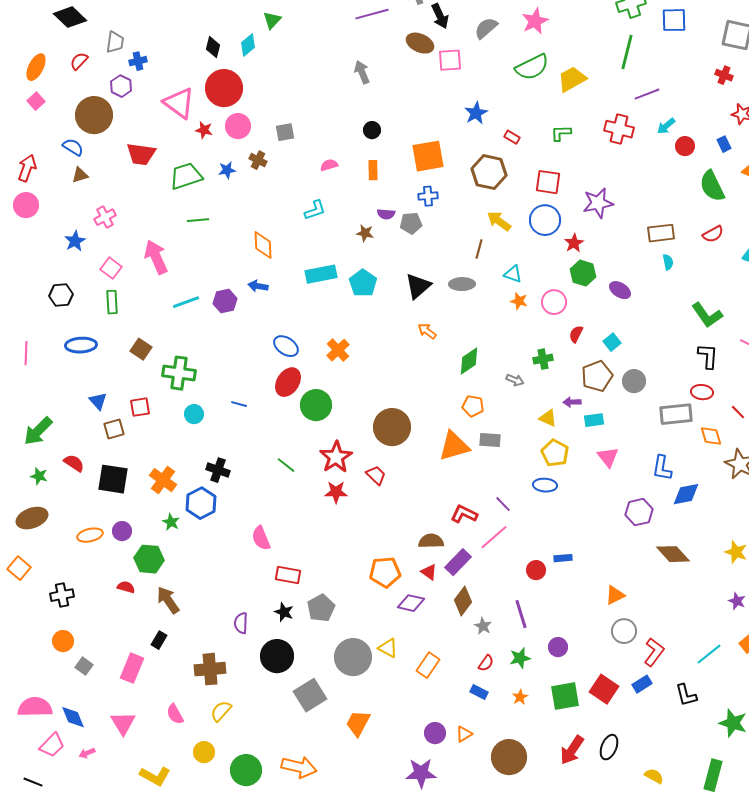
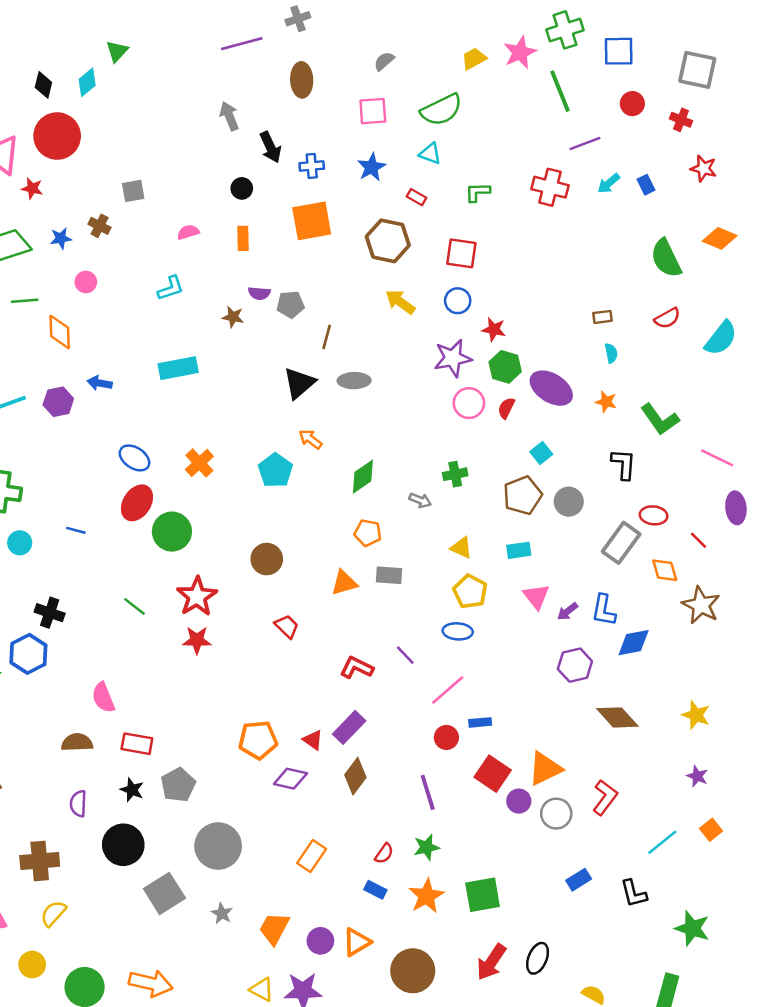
black arrow: (440, 16) -> (270, 147), moved
pink star: (535, 21) -> (520, 52), moved
gray semicircle: (486, 28) -> (384, 61), size x0.7
brown ellipse: (420, 43) -> (302, 80), turned 64
green line: (627, 52) -> (560, 91), turned -36
pink square: (450, 60) -> (373, 111), moved
yellow trapezoid: (572, 79) -> (474, 59), moved, size x0.7
pink circle: (238, 126) -> (86, 282), moved, size x0.7
blue rectangle: (724, 144) -> (646, 185), moved
red circle: (685, 146) -> (632, 104), moved
blue cross: (428, 196) -> (312, 166), moved
purple star: (598, 203) -> (453, 358), moved
blue circle: (545, 220) -> (458, 301), size x0.7
brown rectangle: (661, 233) -> (602, 317), size x0.6
red star: (574, 243) -> (494, 329), turned -30
orange diamond: (263, 245) -> (60, 332), moved
brown line: (479, 249) -> (327, 337), moved
cyan triangle: (513, 274) -> (430, 153), moved
cyan pentagon: (363, 283) -> (275, 470), moved
purple ellipse: (620, 290) -> (551, 388), size x1.6
orange star: (519, 301) -> (606, 402), moved
red semicircle: (576, 334) -> (506, 408), moved
black L-shape: (708, 356) -> (624, 464), moved
purple arrow: (572, 402) -> (567, 611), moved, turned -36
gray rectangle: (676, 414) -> (621, 543), turned -48
brown circle: (392, 427) -> (267, 559), size x0.7
orange triangle: (454, 446) -> (344, 583), size x0.7
red trapezoid: (376, 475) -> (287, 626), moved
pink line: (494, 537) -> (448, 690), moved
brown semicircle: (431, 541) -> (77, 742), moved
orange triangle: (615, 595) -> (545, 769), size x1.4
gray star: (483, 626) -> (222, 913), moved
purple circle: (558, 647) -> (519, 801), moved
yellow triangle: (388, 648) -> (262, 990), moved
red L-shape: (654, 652) -> (605, 797), moved
red square: (604, 689) -> (493, 774), moved
orange star: (520, 697) -> (426, 896), size x1.8
orange trapezoid: (358, 723) -> (274, 928), moved
orange triangle: (464, 734) -> (357, 942), size x1.4

